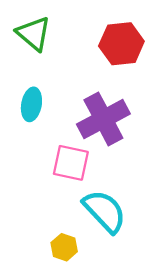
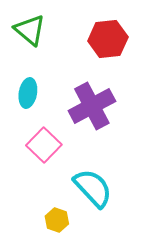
pink square: (71, 163) -> (44, 145), moved, turned 32

